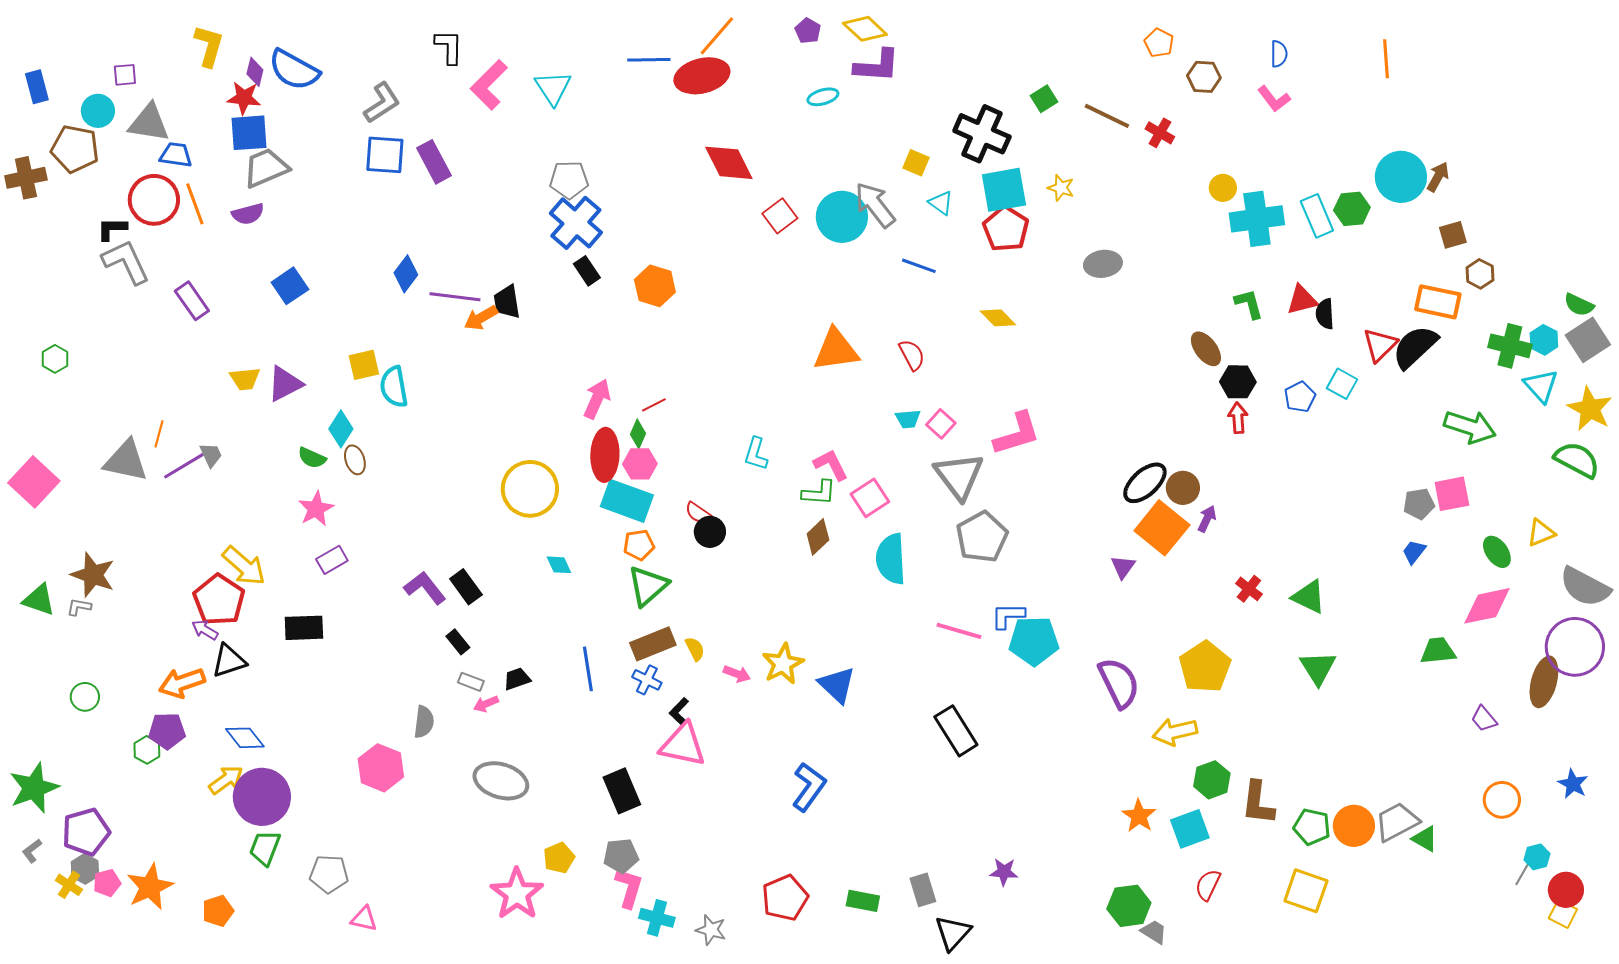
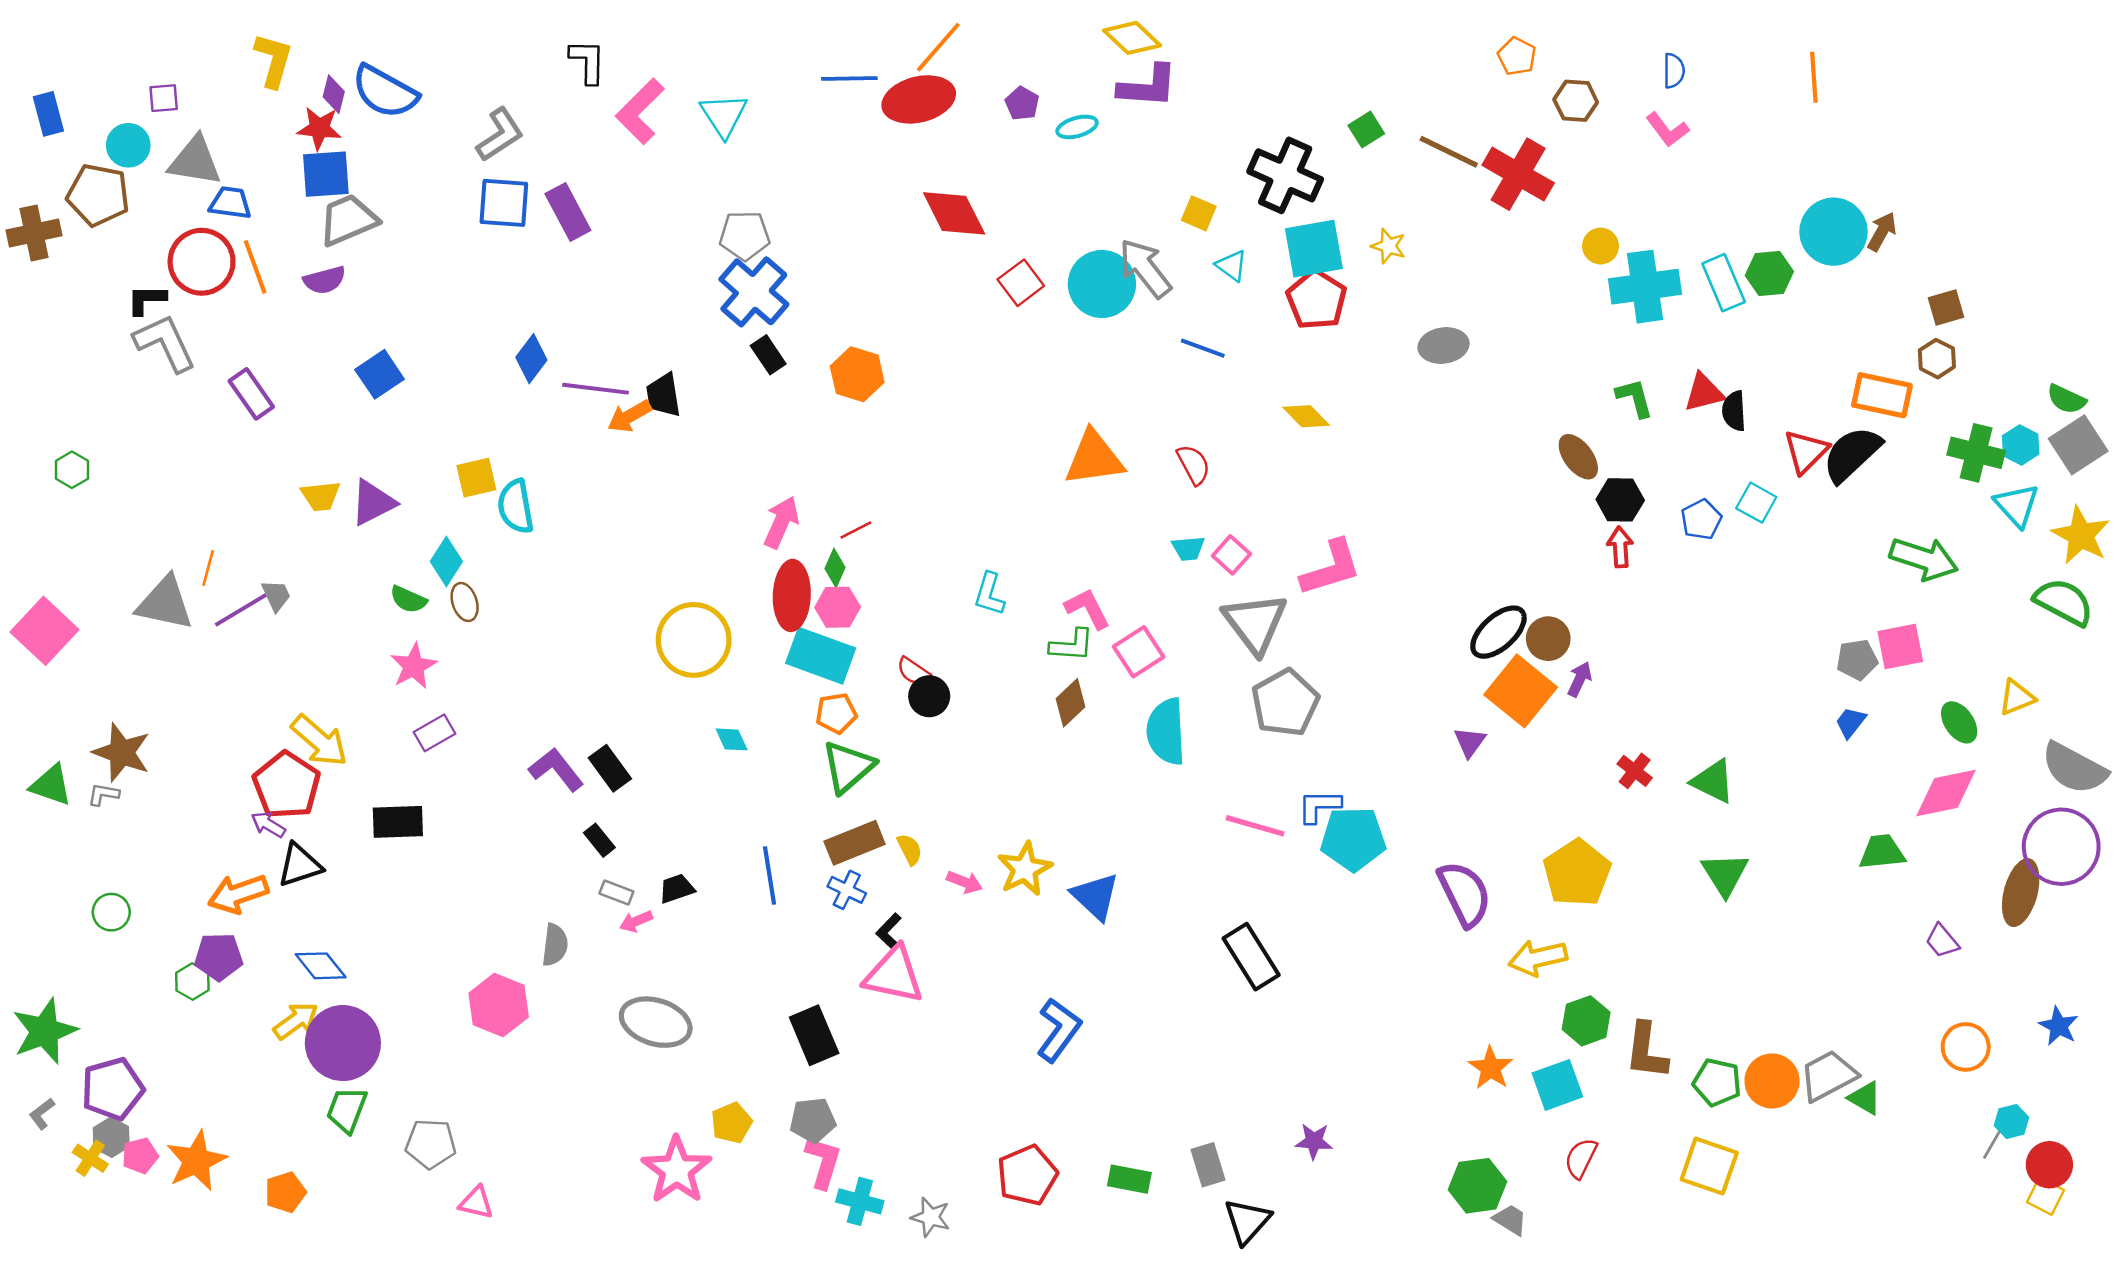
purple pentagon: (808, 31) -> (1022, 103), moved
red cross: (1160, 133) -> (1518, 174), size x1.8
brown square: (1453, 235) -> (1946, 308), moved

